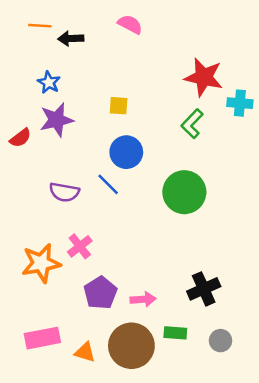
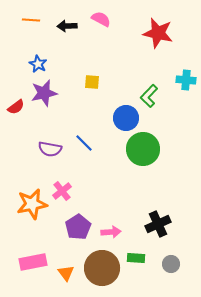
black arrow: (71, 39) -> (67, 26), moved
red star: (204, 77) -> (158, 33), moved
blue circle: (126, 152) -> (126, 118), moved
orange triangle: (85, 352) -> (66, 273), turned 36

